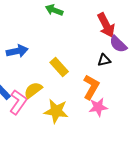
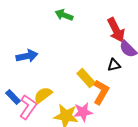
yellow rectangle: (59, 67) -> (86, 78), moved
pink star: (98, 107) -> (83, 112), moved

